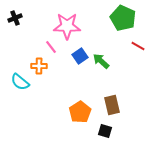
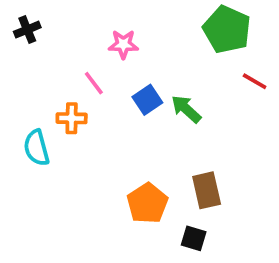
pink star: (67, 26) -> (123, 44), size x0.6
cyan semicircle: (20, 82) -> (36, 148), turned 36

